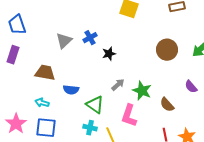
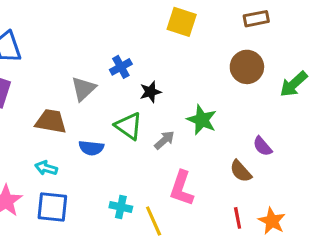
gray triangle: (64, 41) -> (84, 89), moved
brown circle: (167, 50) -> (247, 67), moved
purple semicircle: (191, 87) -> (262, 146), moved
green star: (142, 91) -> (202, 120), moved
green triangle: (95, 105) -> (129, 126), moved

